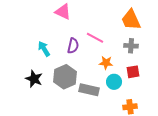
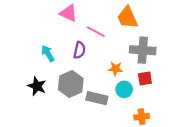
orange trapezoid: (131, 20) -> (127, 17), moved
pink line: (95, 38) -> (96, 32), moved
gray cross: (131, 46) -> (143, 50), size x1.6

